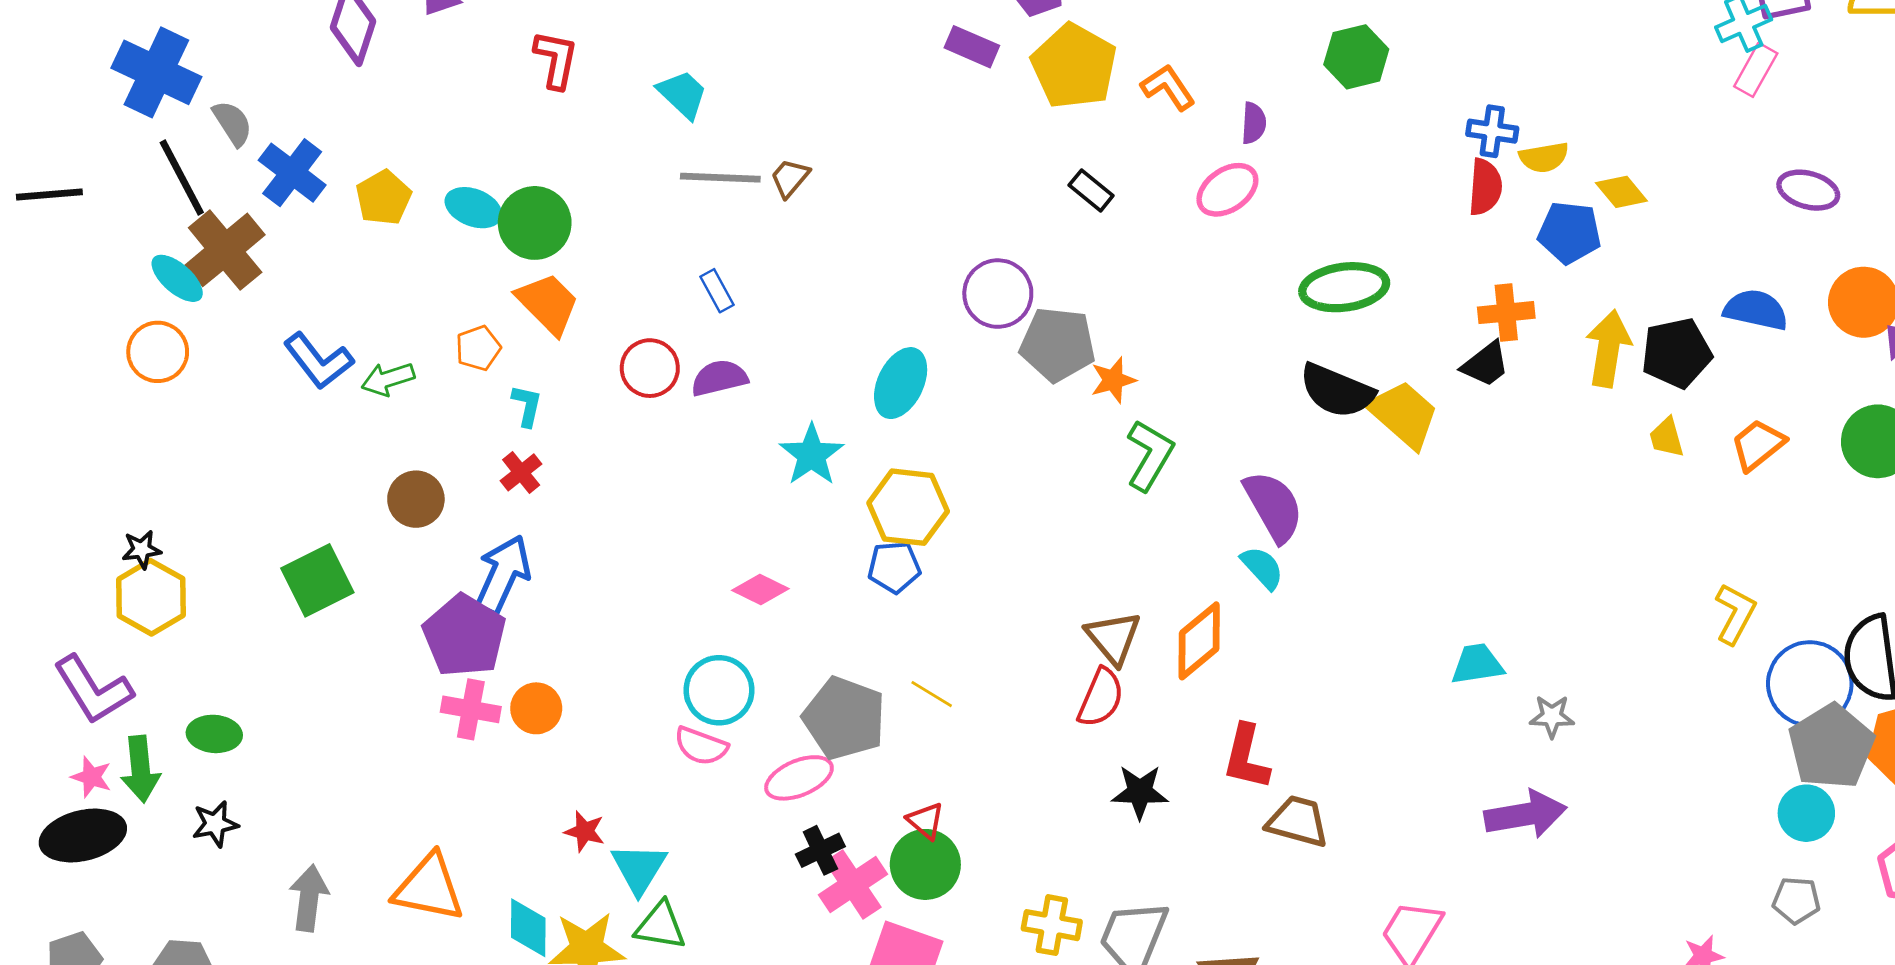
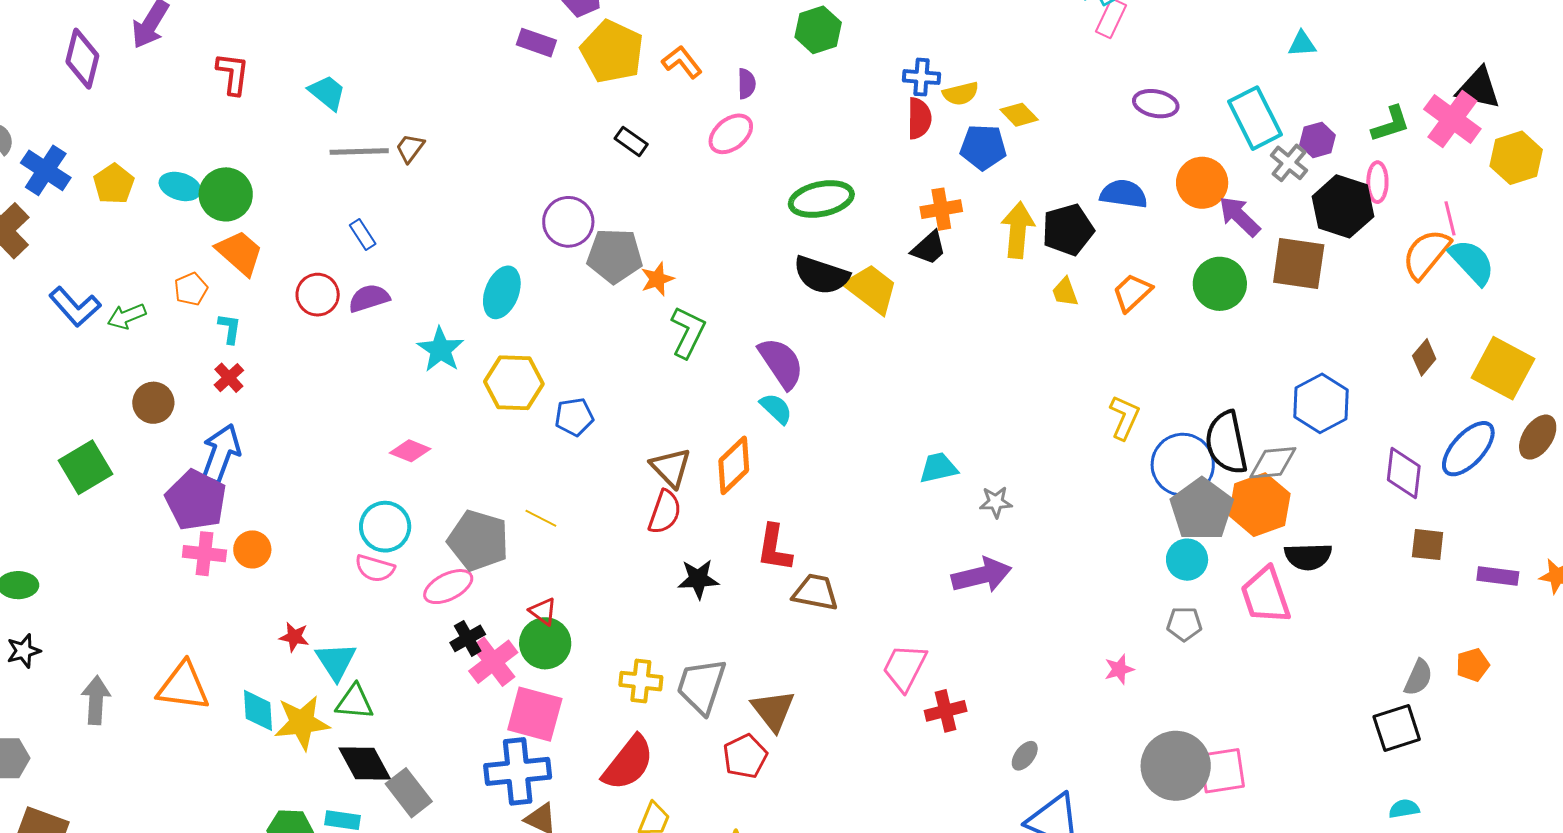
blue pentagon: (894, 567) -> (574, 417), moved

